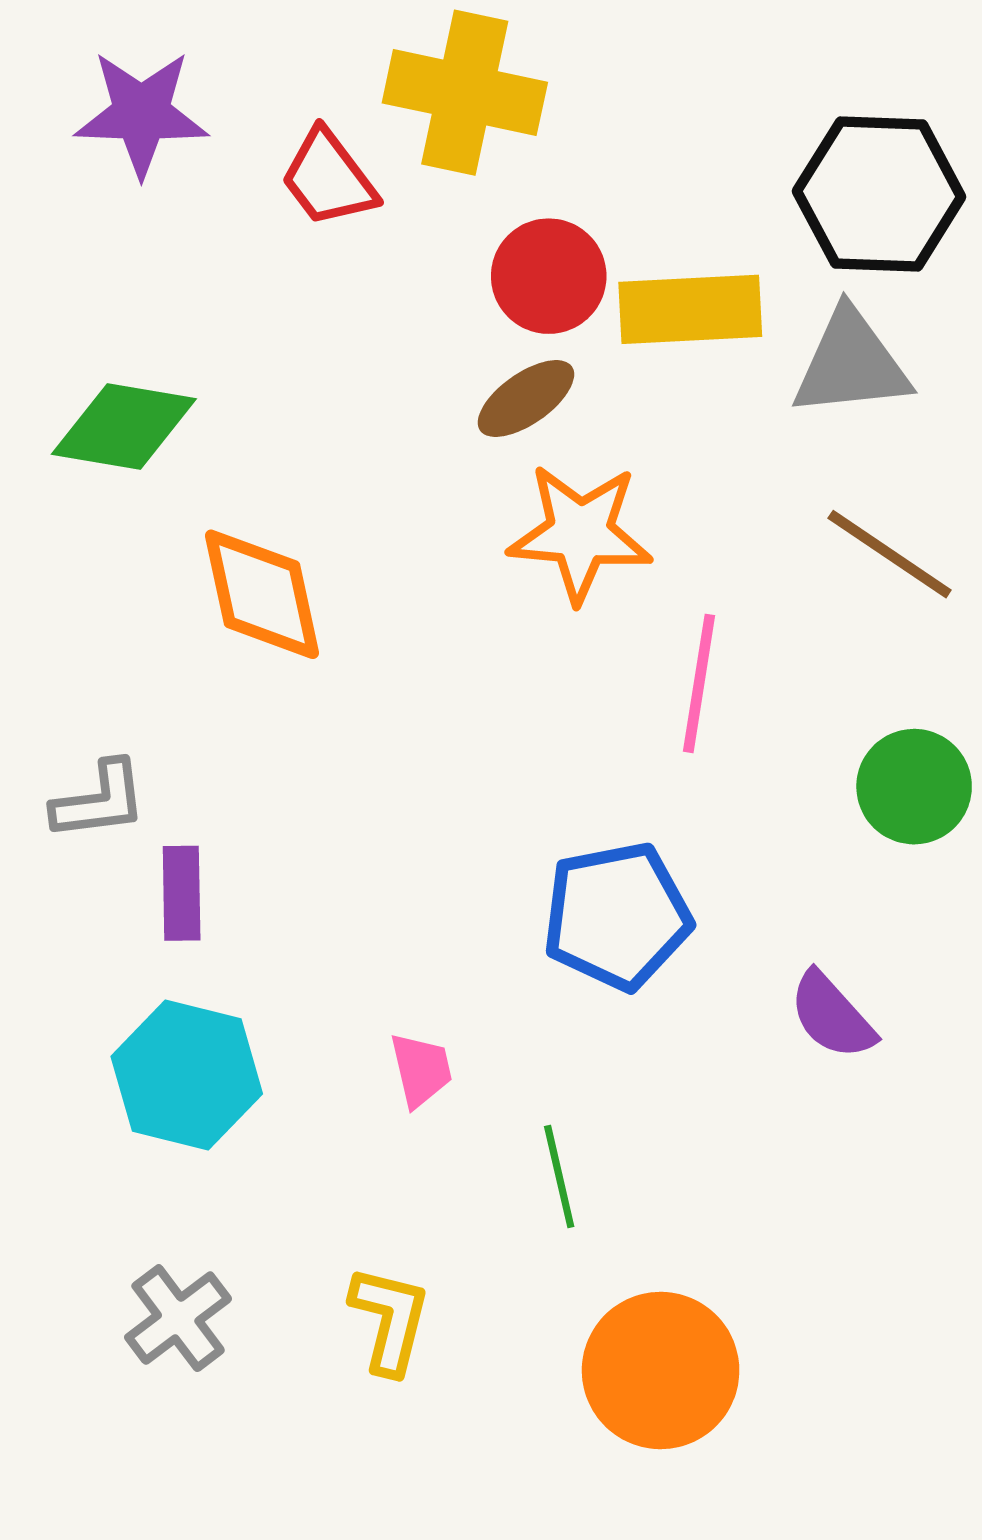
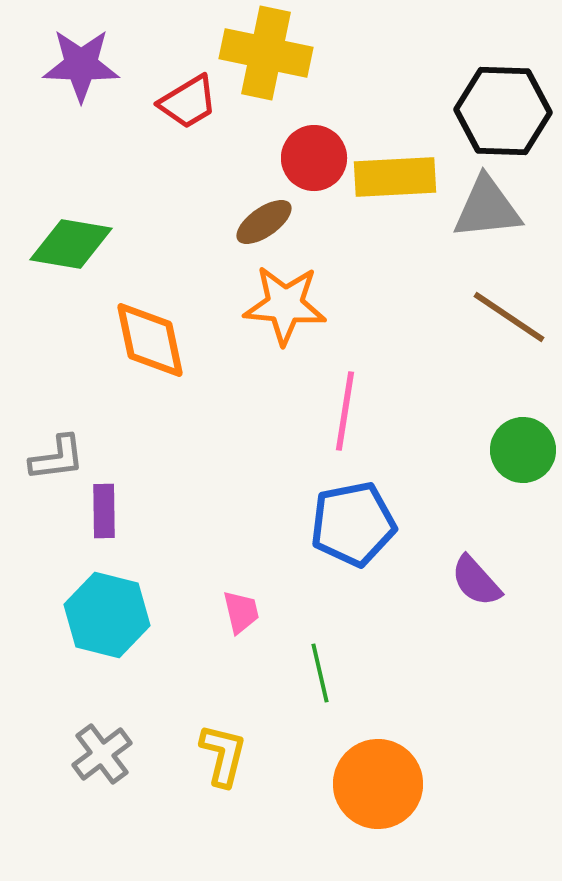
red trapezoid: (328, 178) -> (188, 102), turned -84
brown ellipse: (526, 399) -> (264, 222), moved
orange star: (580, 533) -> (285, 305), moved
pink line: (699, 683) -> (345, 411), moved

